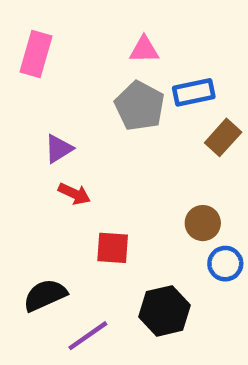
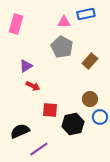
blue rectangle: (194, 92) -> (86, 14), moved
brown rectangle: (223, 137) -> (90, 61), moved
black hexagon: (164, 311) -> (73, 124), moved

